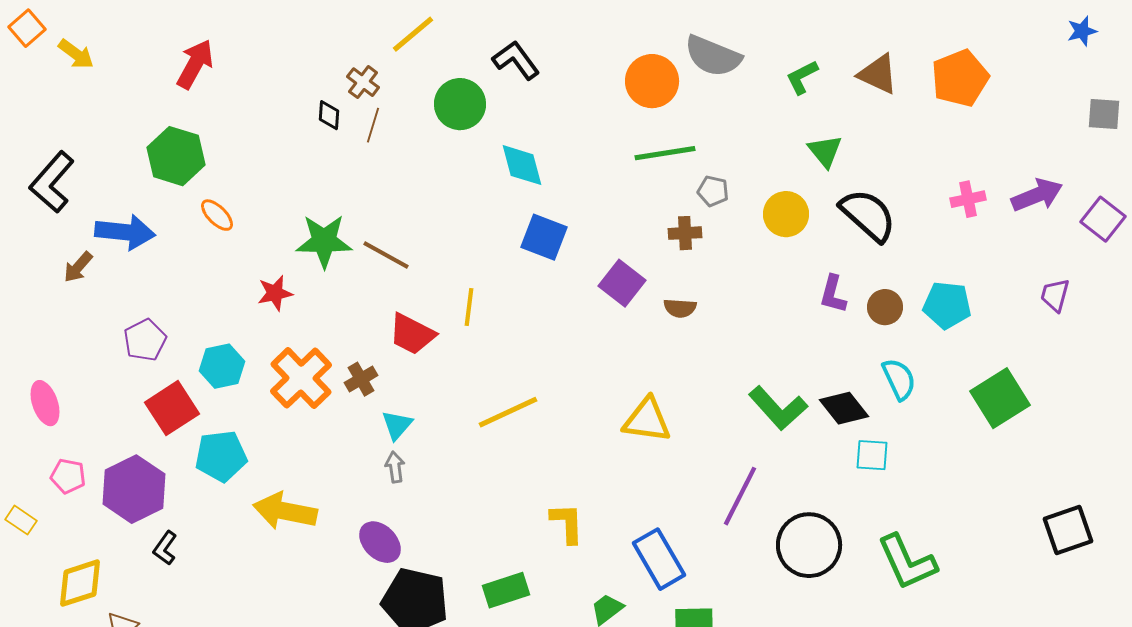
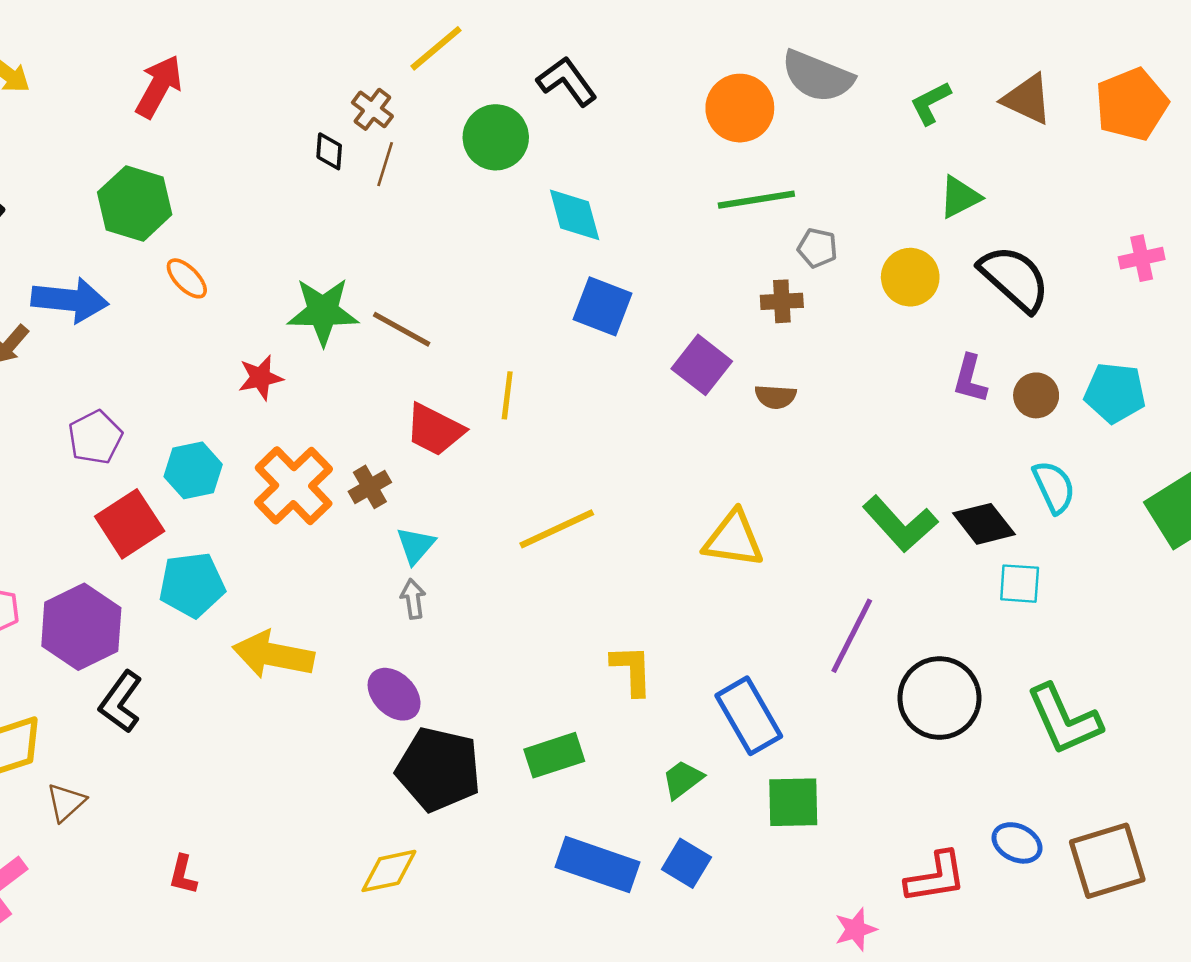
green triangle: (825, 151) -> (960, 197), turned 42
black L-shape: (165, 548) -> (121, 702), size x1.4

